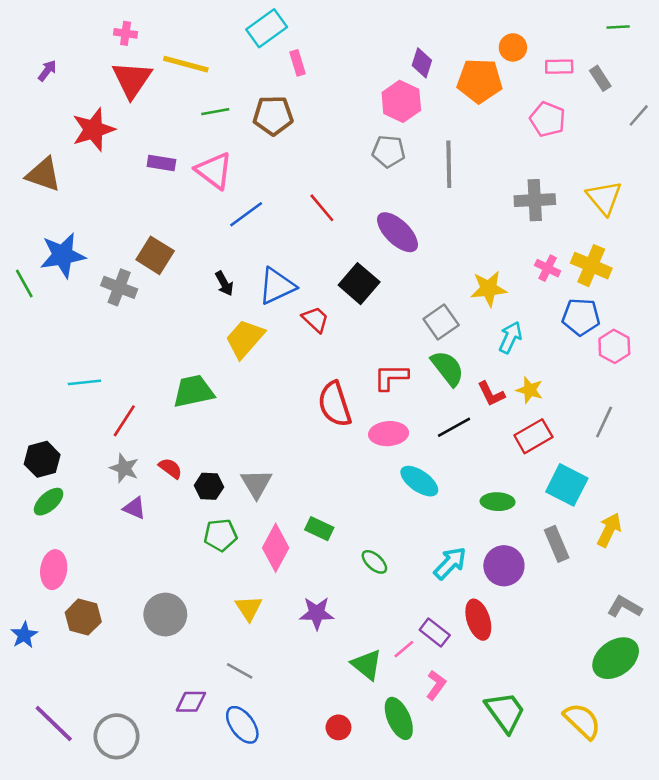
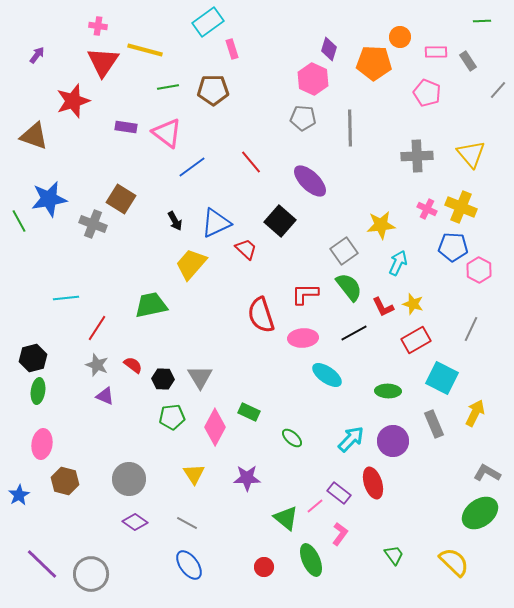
green ellipse: (49, 502) -> (38, 391), turned -40
purple diamond: (191, 702) -> (135, 522), moved, turned 35
green trapezoid: (505, 712) -> (394, 555), size x0.6

